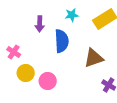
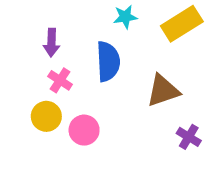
purple arrow: (40, 24) -> (51, 43), moved
pink cross: (14, 52) -> (60, 80), moved

